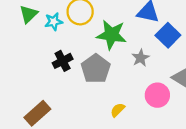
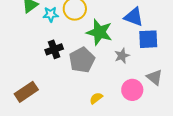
blue square: (168, 35) -> (148, 39), turned 35

